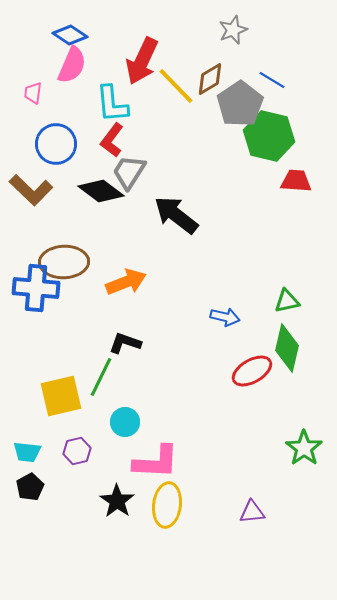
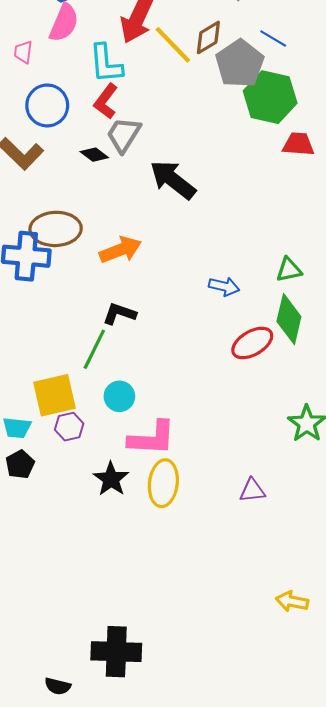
black diamond: (101, 191) -> (94, 155), size x0.6
yellow square: (61, 396) -> (55, 395), moved

